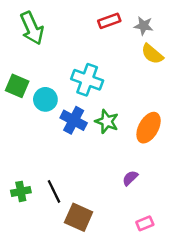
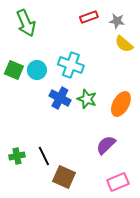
cyan circle: (45, 99) -> (37, 70), moved
purple semicircle: (130, 178) -> (106, 145), size x1.5
pink rectangle: (145, 223) -> (118, 182), size x1.5

